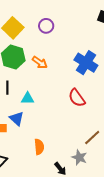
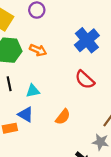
blue cross: (86, 63) -> (87, 40), turned 30
orange semicircle: (39, 147) -> (63, 117), moved, turned 56

